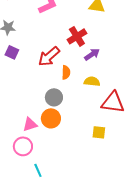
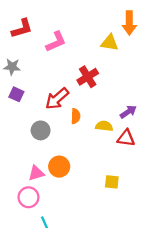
purple arrow: (92, 54) -> (128, 112), moved
gray circle: (54, 97) -> (41, 130), moved
red triangle: (113, 102) -> (126, 138), moved, size x0.7

